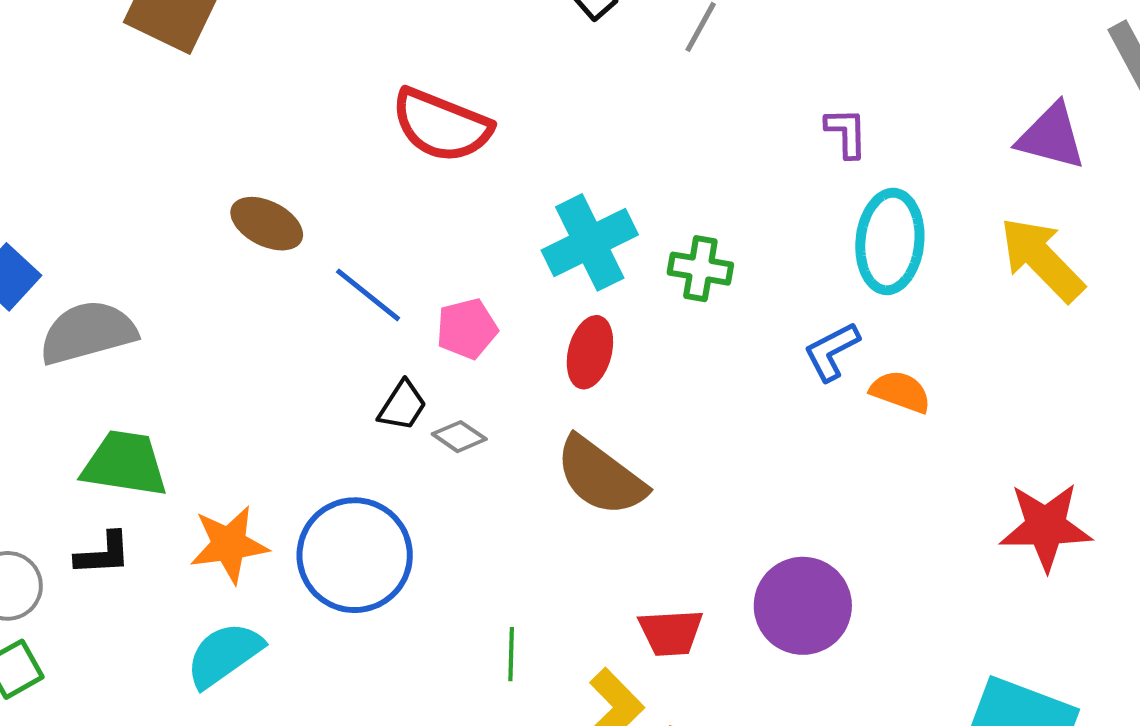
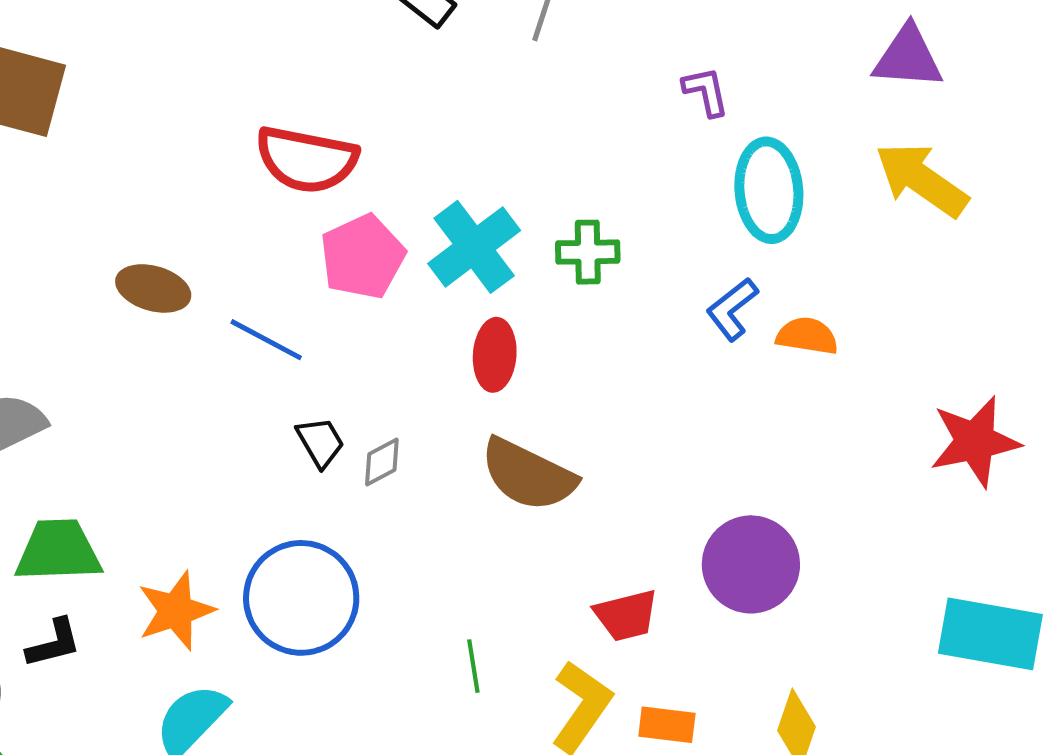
pink pentagon: (467, 329) -> (363, 257), moved, size x1.4
black trapezoid: (402, 406) -> (320, 442), turned -52
gray diamond: (459, 437) -> (382, 462), turned -52

